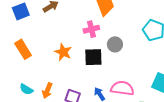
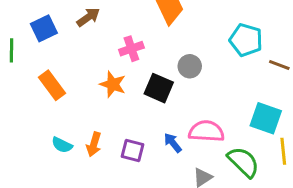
pink cross: (91, 29) -> (131, 49), moved
black square: (93, 57) -> (159, 88), turned 30

